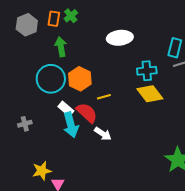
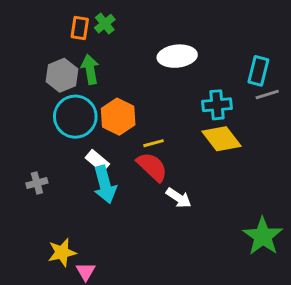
gray hexagon: (27, 25) -> (62, 75), moved
red semicircle: (87, 113) -> (152, 167), moved
white arrow: (103, 134) -> (179, 198), moved

